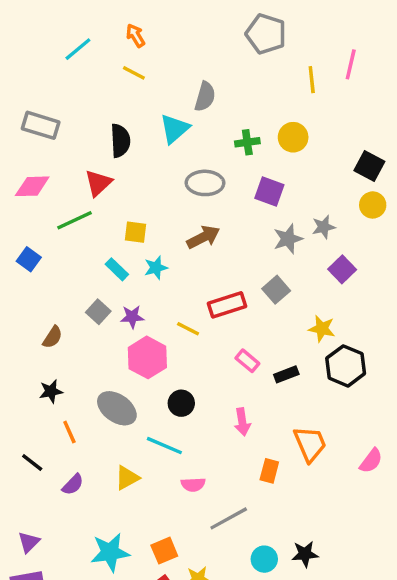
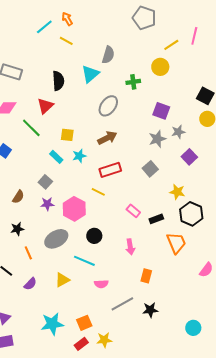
cyan line: (78, 49) -> (44, 27), moved
yellow line: (312, 80) -> (171, 45), turned 63
yellow circle: (293, 137) -> (160, 67), moved
gray ellipse: (205, 183) -> (108, 106), turned -55
purple square: (269, 191) -> (161, 111), moved
green line: (75, 220) -> (31, 128), turned 70
red rectangle: (227, 305) -> (110, 170), moved
purple star: (132, 317) -> (47, 204), moved
gray ellipse: (117, 408) -> (56, 239), turned -65
orange trapezoid: (310, 444) -> (176, 243), moved
black star: (305, 554) -> (150, 310), moved
cyan circle: (264, 559) -> (193, 328), moved

